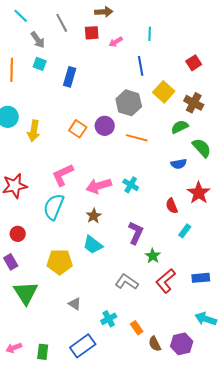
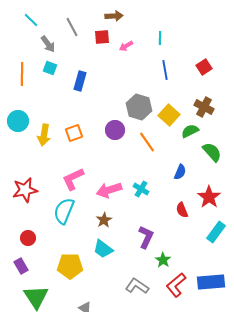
blue line: (141, 66) -> (165, 70), moved
yellow square: (164, 92) -> (169, 115), moved
orange square: (78, 129) -> (74, 133), moved, turned 36
orange line: (137, 138) -> (147, 142), turned 40
blue semicircle: (179, 164) -> (180, 172), moved, turned -56
cyan rectangle: (185, 231) -> (216, 232), moved, size x1.5
blue rectangle: (201, 278) -> (211, 282), size x1.5

